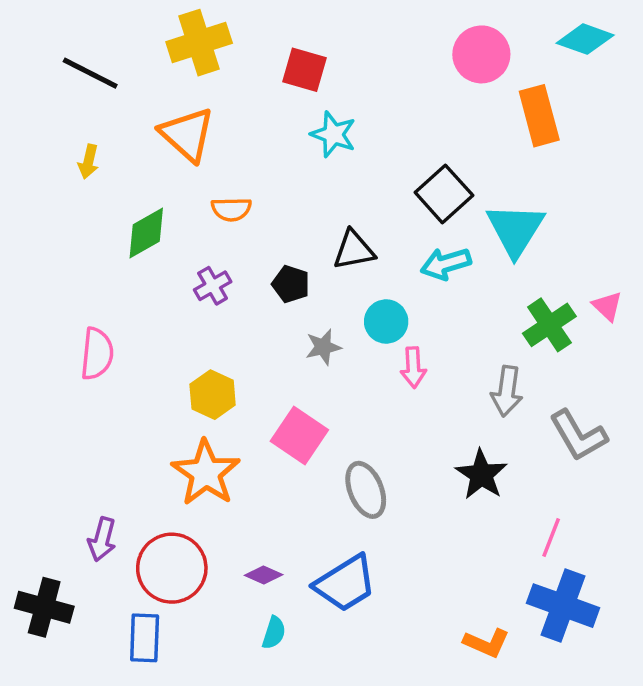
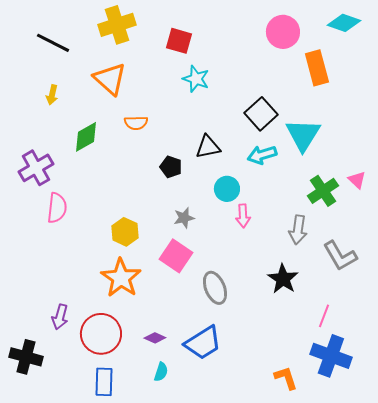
purple cross: (213, 286) -> (36, 168), moved, size x1.6
gray star: (323, 347) -> (184, 218), moved
blue rectangle: (145, 638) -> (104, 382), moved
orange L-shape: (486, 643) -> (286, 378), turned -132

